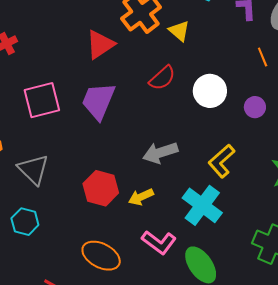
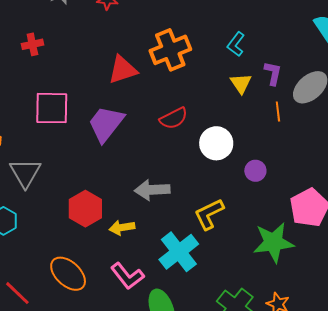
yellow triangle: (179, 31) -> (241, 83), moved
orange line: (263, 57) -> (278, 112), moved

